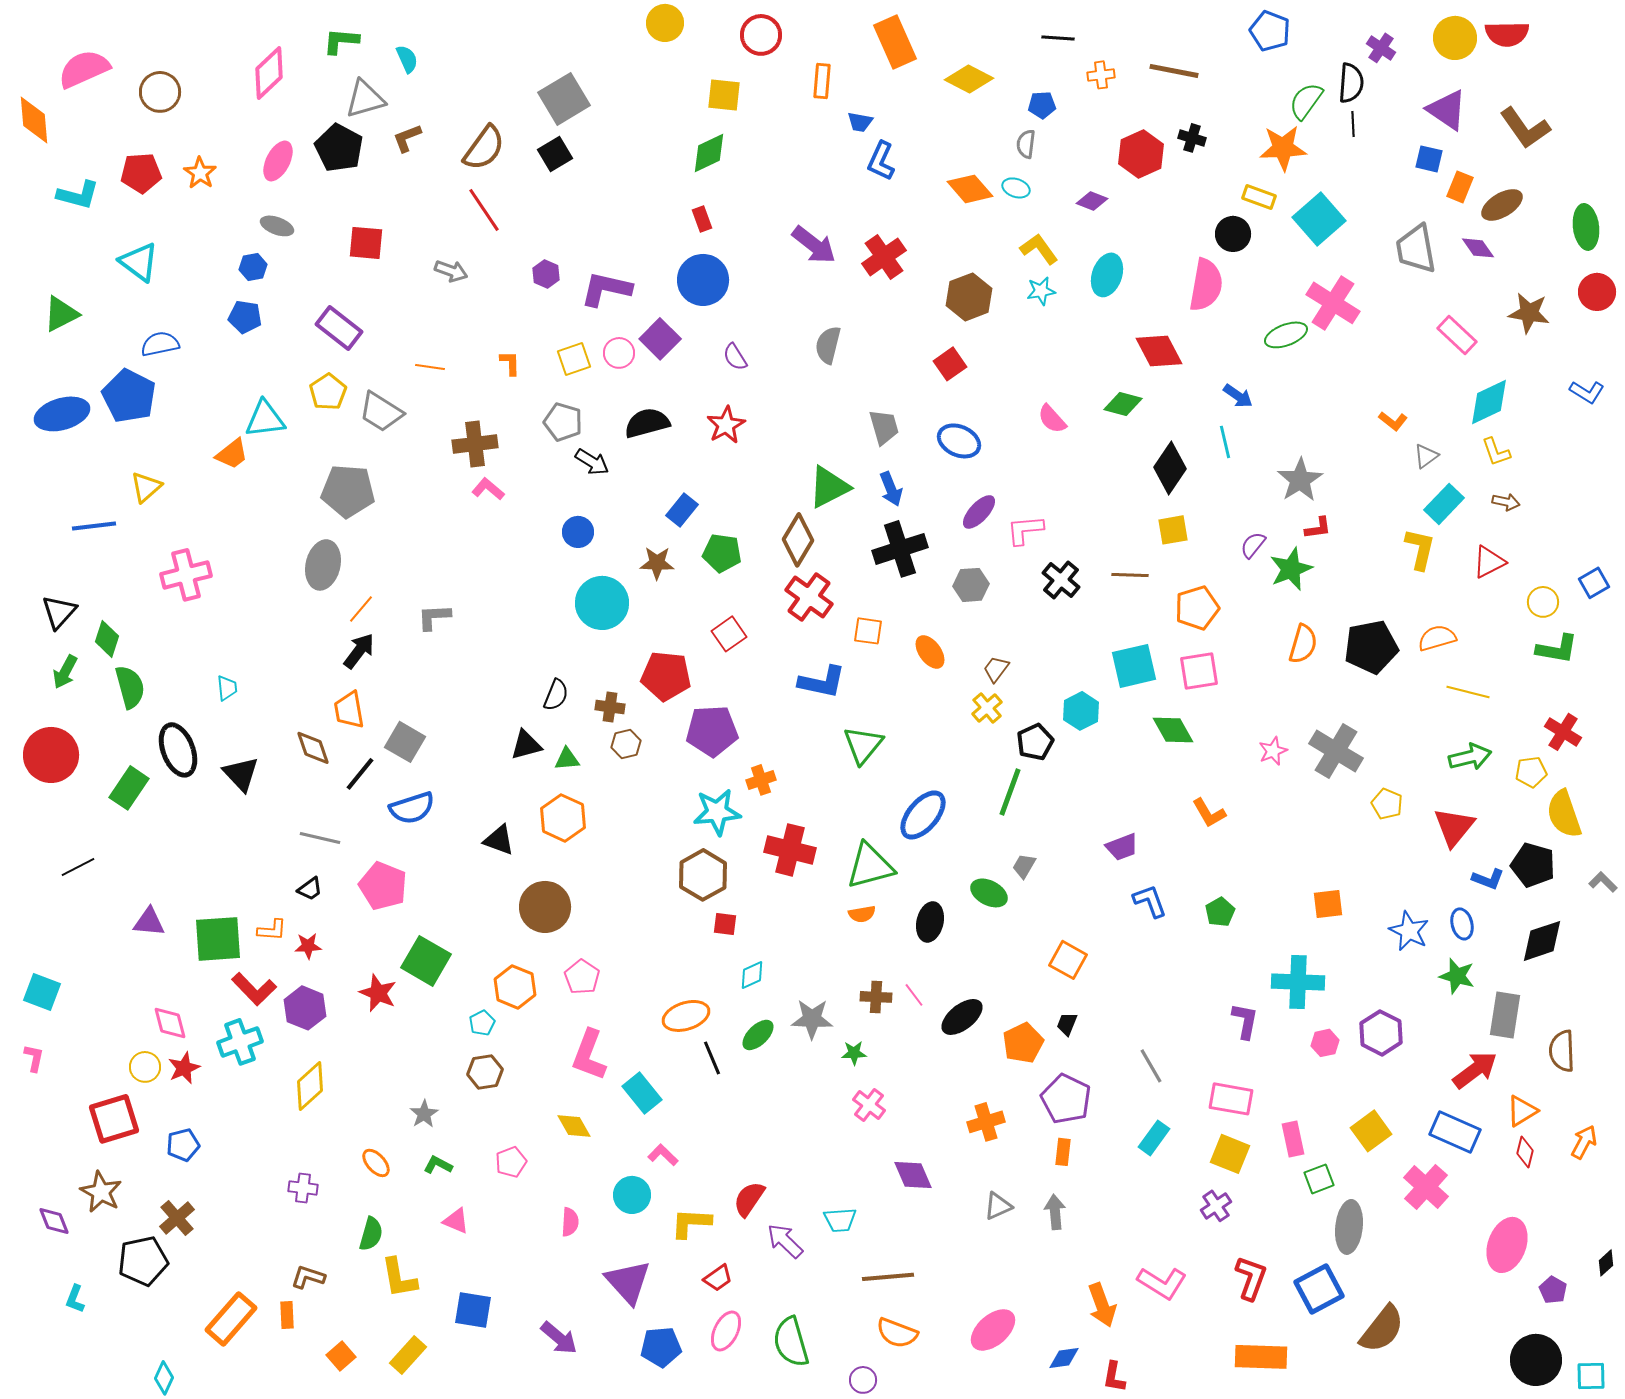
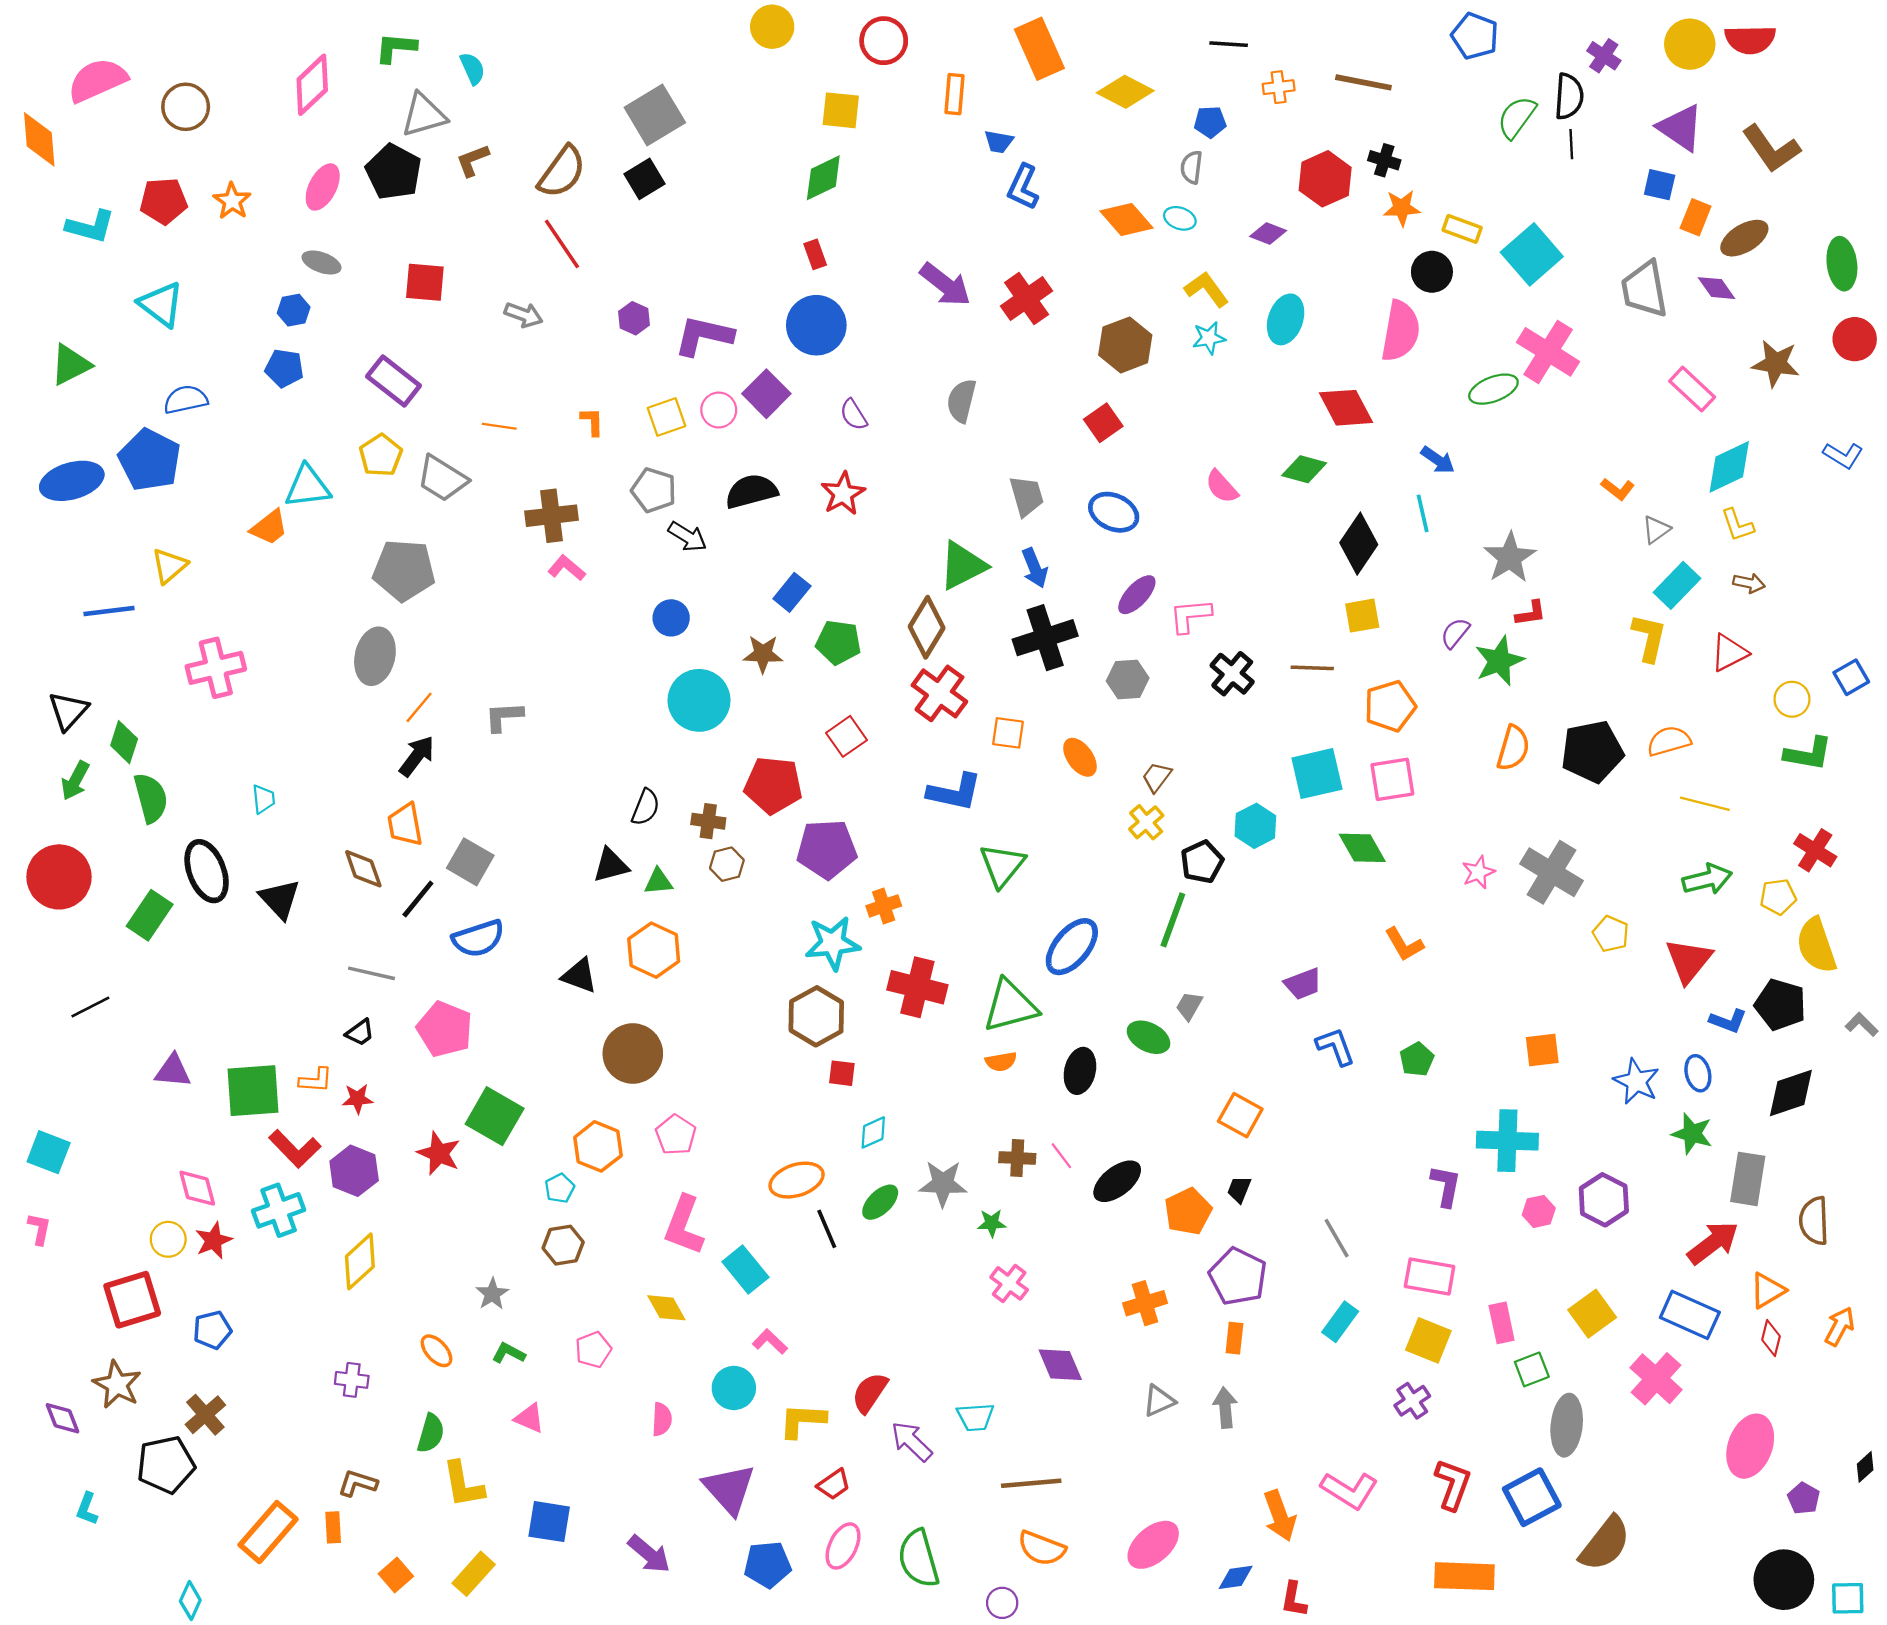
orange star: (1283, 148) -> (1402, 208), moved, size x0.7

